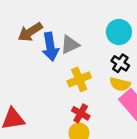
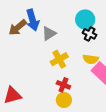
blue arrow: (50, 47) -> (33, 20), moved
black cross: (120, 63) -> (90, 34), moved

